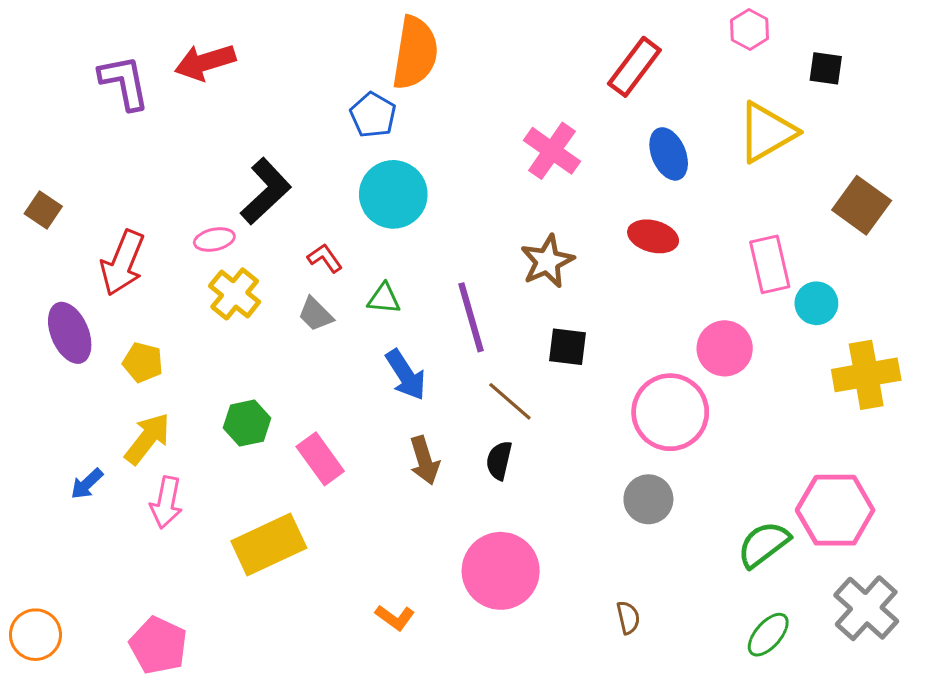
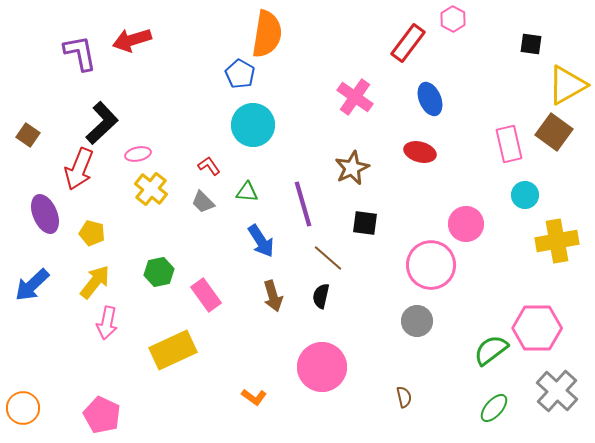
pink hexagon: (750, 29) -> (453, 19), moved
yellow triangle: (767, 132) -> (567, 85), moved
black L-shape: (266, 191) -> (102, 123), moved
pink rectangle: (770, 264) -> (509, 144), moved
blue arrow: (87, 484) -> (32, 285), moved, size x1.6

